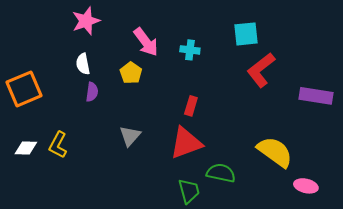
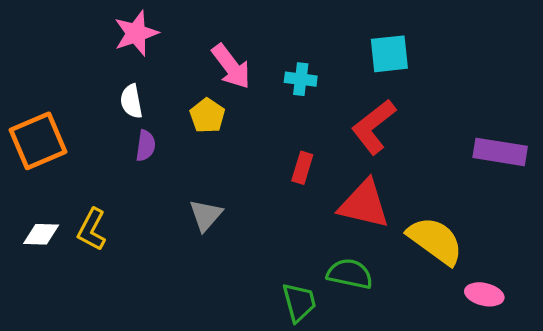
red L-shape: (261, 70) -> (374, 127), moved
red triangle: (186, 143) -> (364, 204), moved, turned 33

